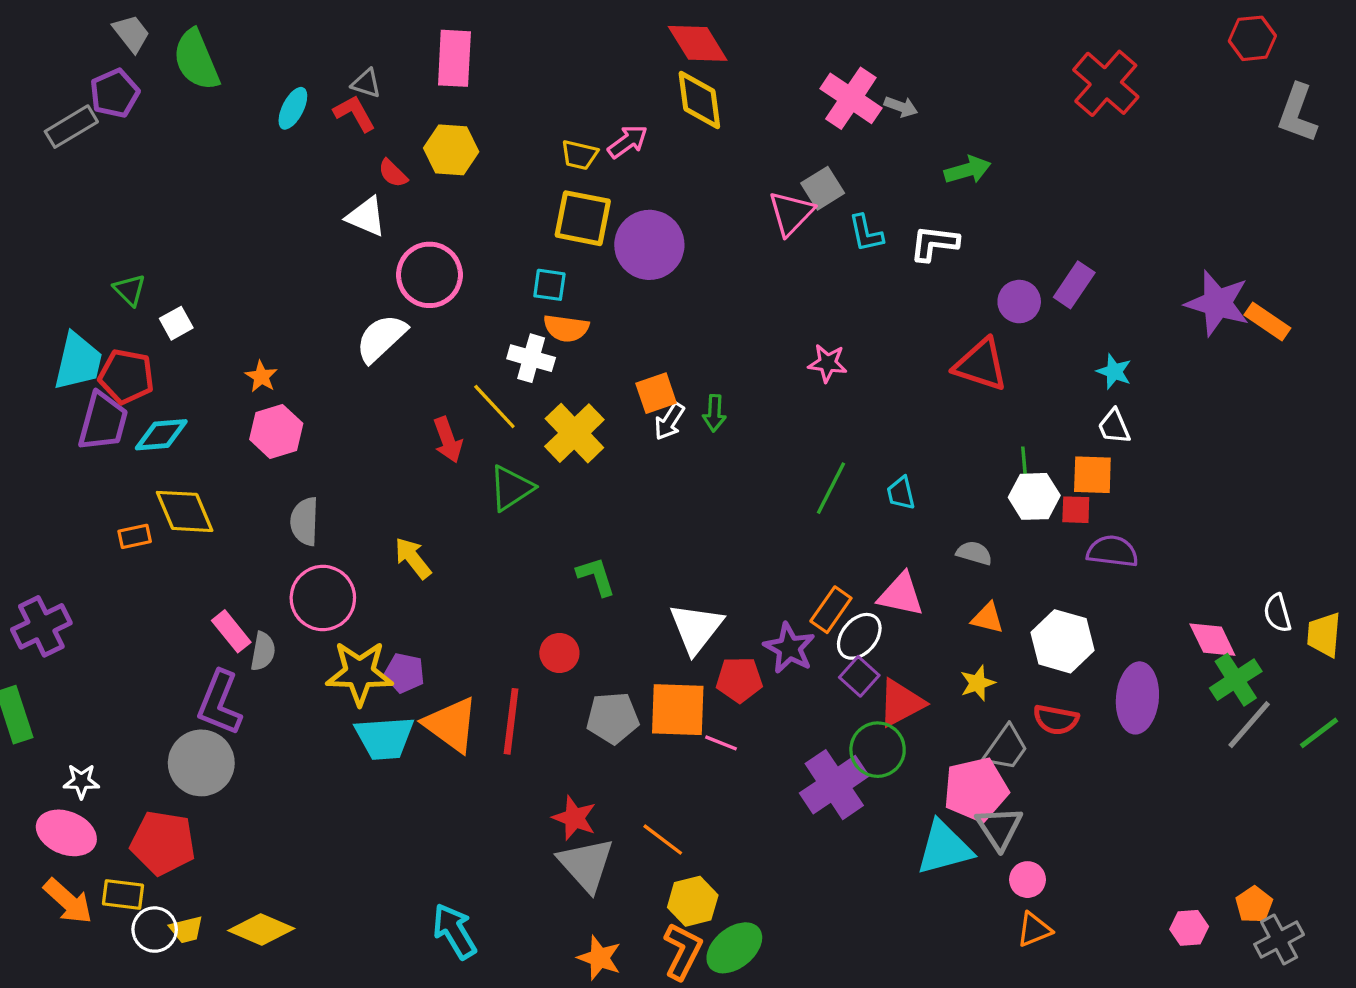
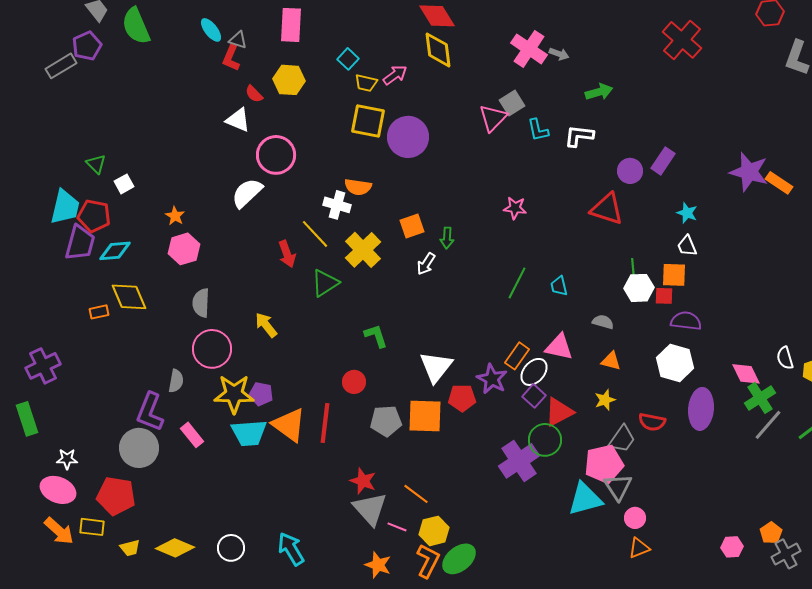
cyan ellipse: (293, 108) -> (211, 30), moved, turned -65
red L-shape: (355, 113) -> (231, 58), turned -128
cyan square: (549, 285) -> (348, 59), moved, turned 35
white arrow: (669, 421) -> (426, 264), moved
pink rectangle: (231, 631) -> (192, 435), moved
white hexagon: (1062, 641) -> (675, 363), moved
pink line: (721, 743) -> (397, 527), moved
white circle: (155, 930) -> (231, 548), moved

